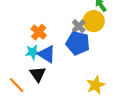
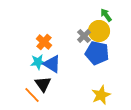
blue pentagon: (78, 43) -> (97, 53), moved
orange line: (17, 85) -> (32, 95), moved

